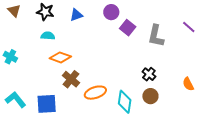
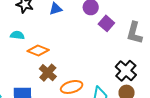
cyan semicircle: (48, 36) -> (17, 35), moved
black cross: (149, 74) -> (126, 71), size x1.5

